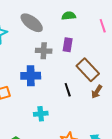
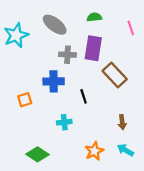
purple rectangle: (68, 45) -> (93, 48), size x1.6
black line: (68, 90) -> (84, 96), moved
brown arrow: (97, 92) -> (122, 122), moved, turned -40

